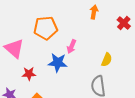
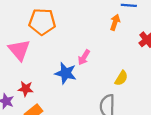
orange pentagon: (46, 28) -> (42, 22), moved
red star: (29, 74) -> (26, 89), moved

